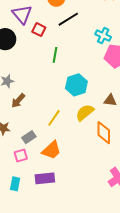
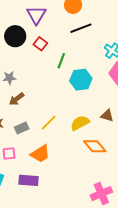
red square: (39, 30) -> (40, 44), moved
cyan hexagon: (76, 85) -> (81, 80), moved
orange diamond: (104, 133) -> (95, 146), turned -50
gray rectangle: (29, 137) -> (22, 128), moved

